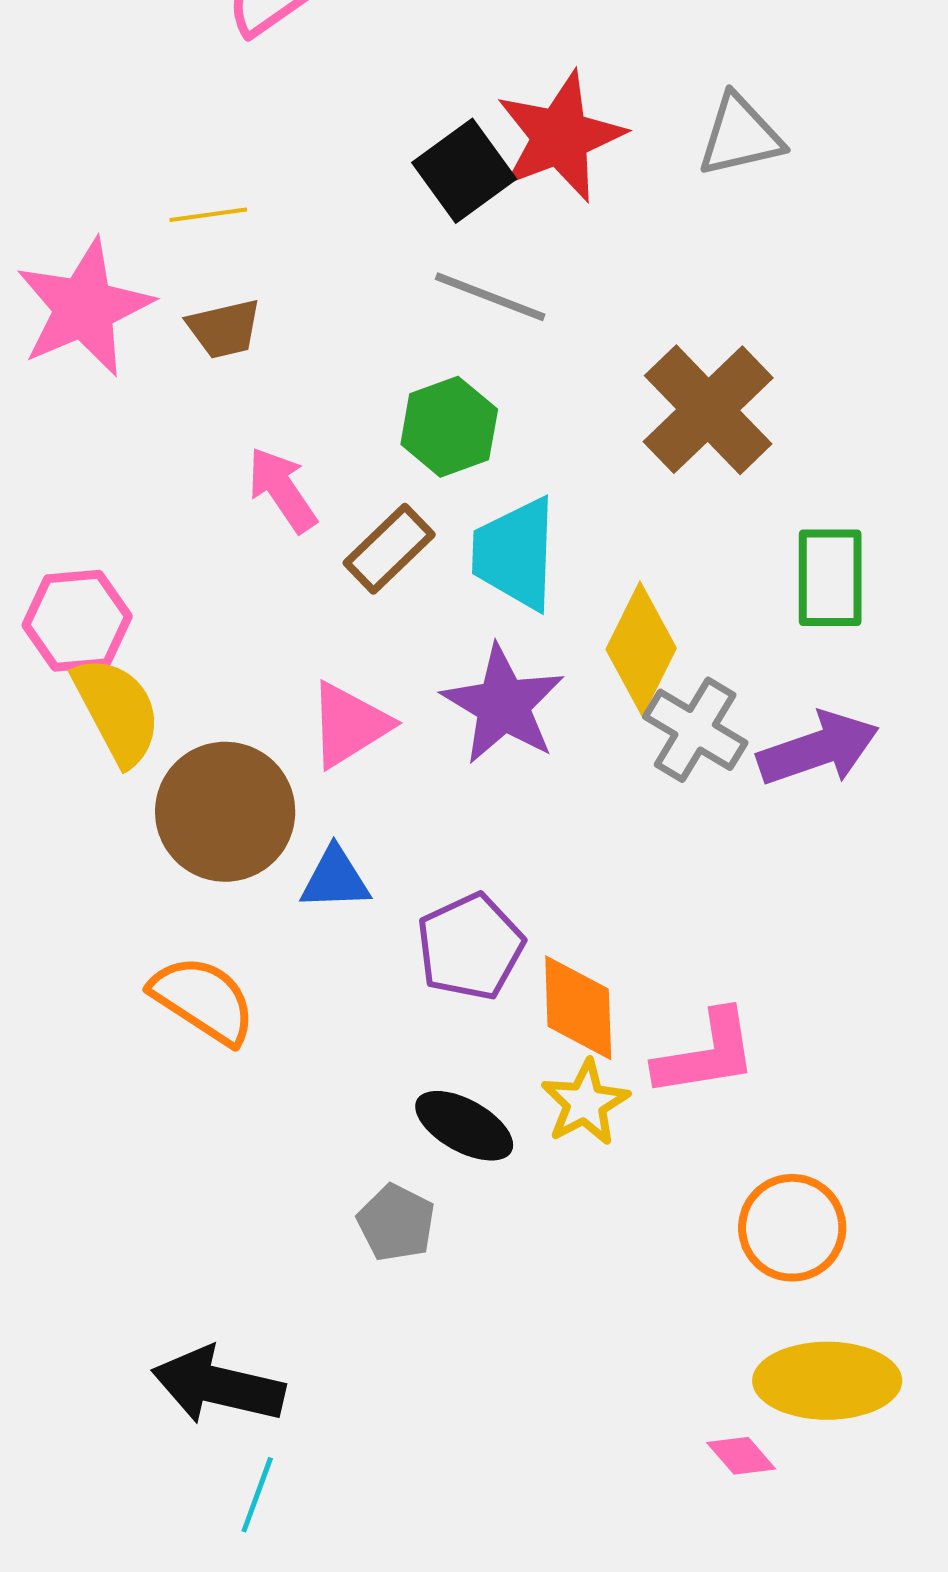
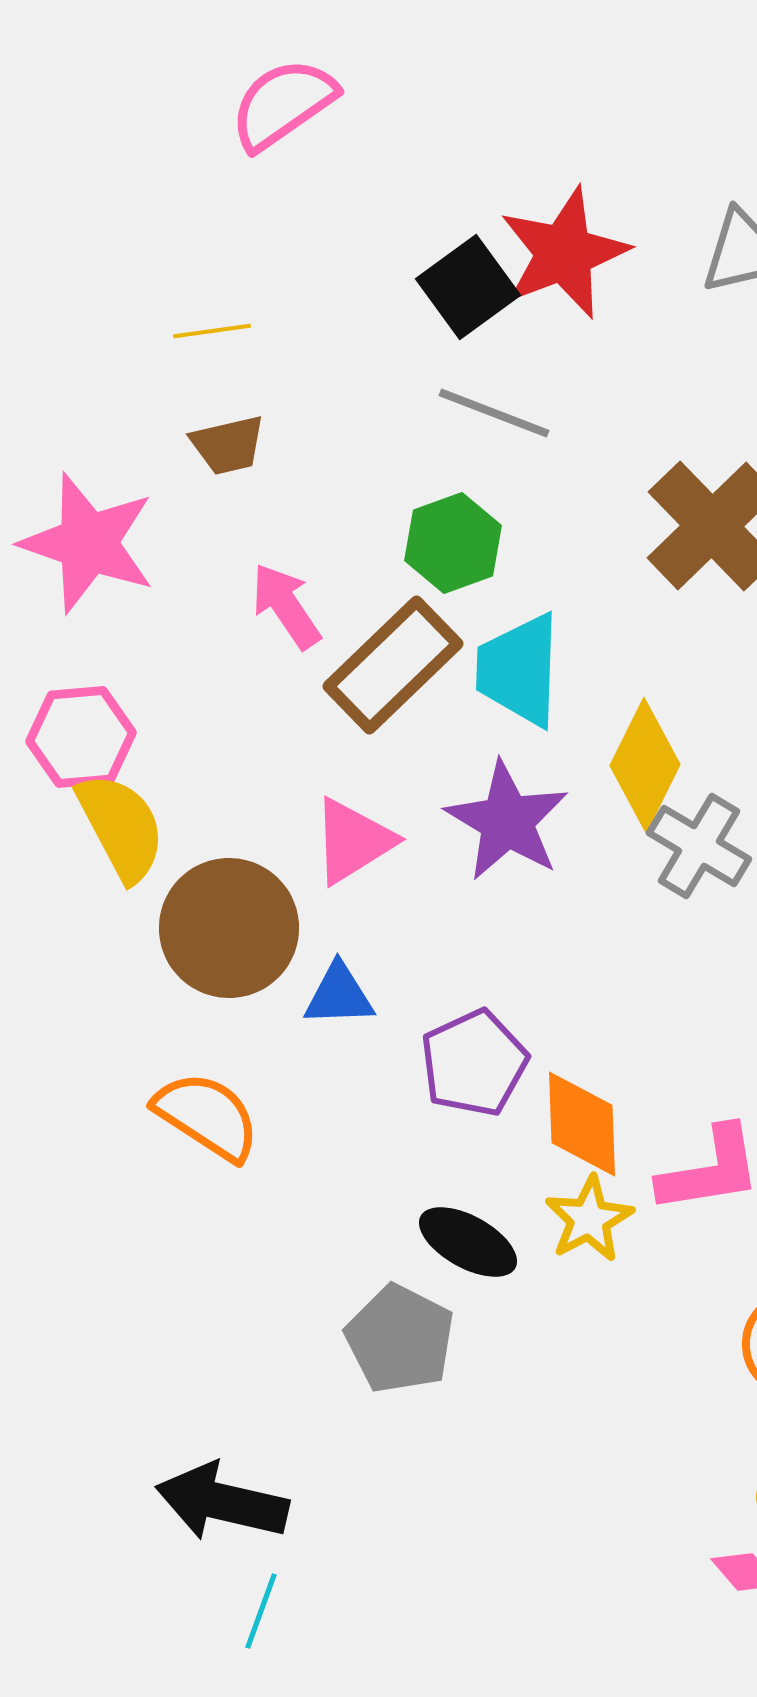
pink star: (84, 308) -> (88, 543), moved, turned -30
brown rectangle: (389, 549) -> (393, 665), size x1.5
gray pentagon: (396, 1223) -> (400, 1339), size x1.4

